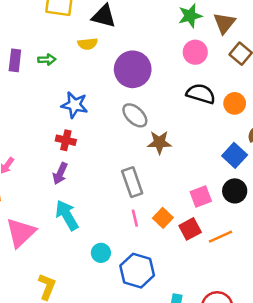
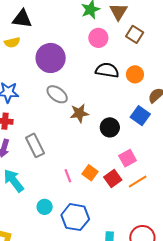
gray rectangle: (132, 182) -> (35, 145), moved
black circle: (235, 191) -> (110, 127), moved
pink square: (201, 197) -> (128, 158), moved

